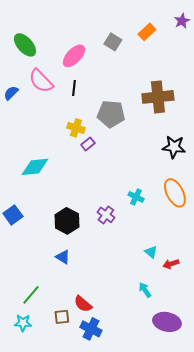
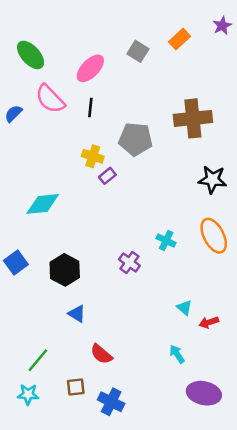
black hexagon: (67, 221) -> (65, 270), moved
red semicircle: (83, 304) -> (101, 354), moved

